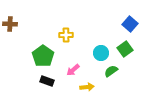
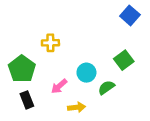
blue square: (130, 24) -> (130, 15), moved
cyan circle: (101, 53) -> (86, 73), moved
black rectangle: (47, 81) -> (27, 100), turned 48

